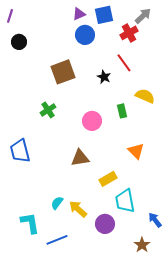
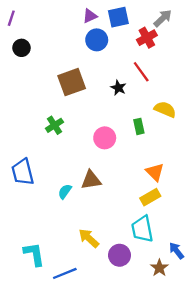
yellow rectangle: (108, 179) -> (150, 197), moved
cyan semicircle: (57, 203) -> (65, 191), moved
brown star: (142, 245) -> (159, 268), moved

